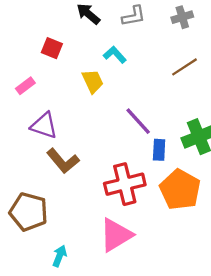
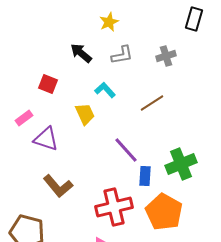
brown line: (184, 67) -> (152, 103), moved
purple triangle: (44, 126) -> (46, 139), moved

